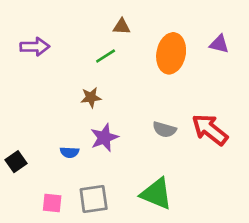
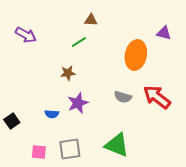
purple arrow: (35, 47) -> (26, 35), turned 30
orange ellipse: (171, 53) -> (136, 55), moved

